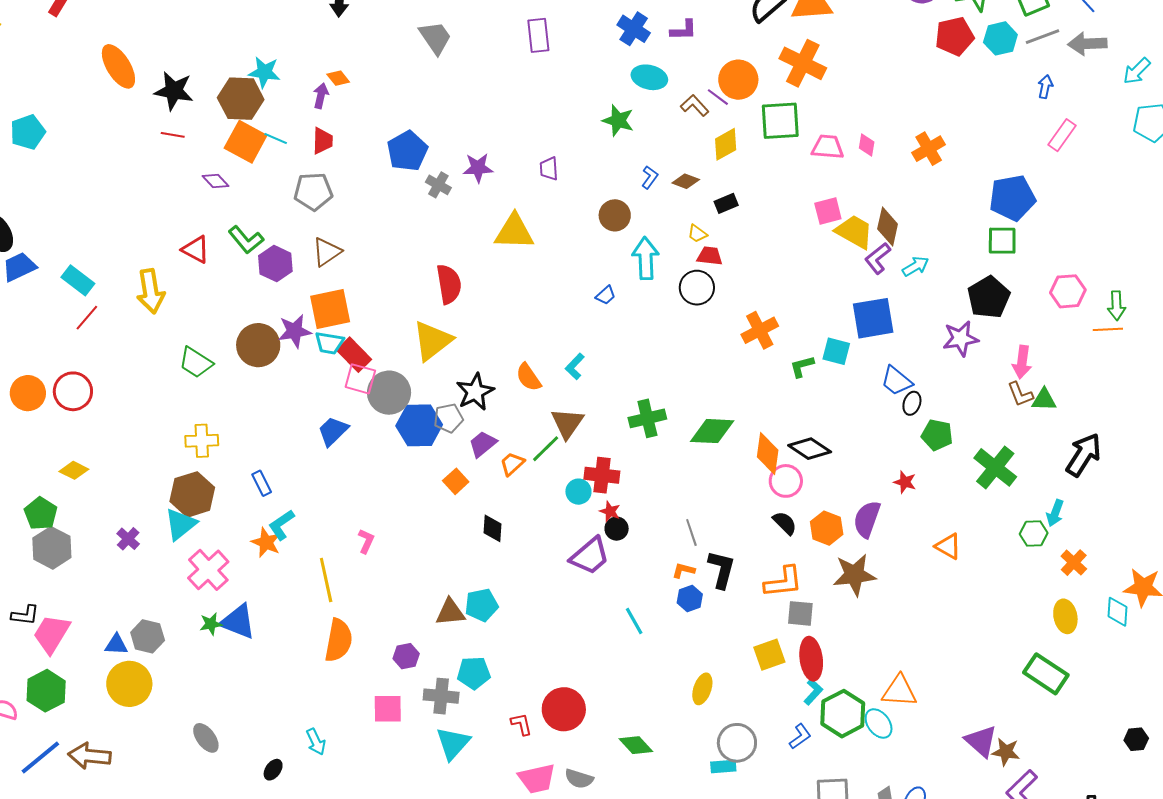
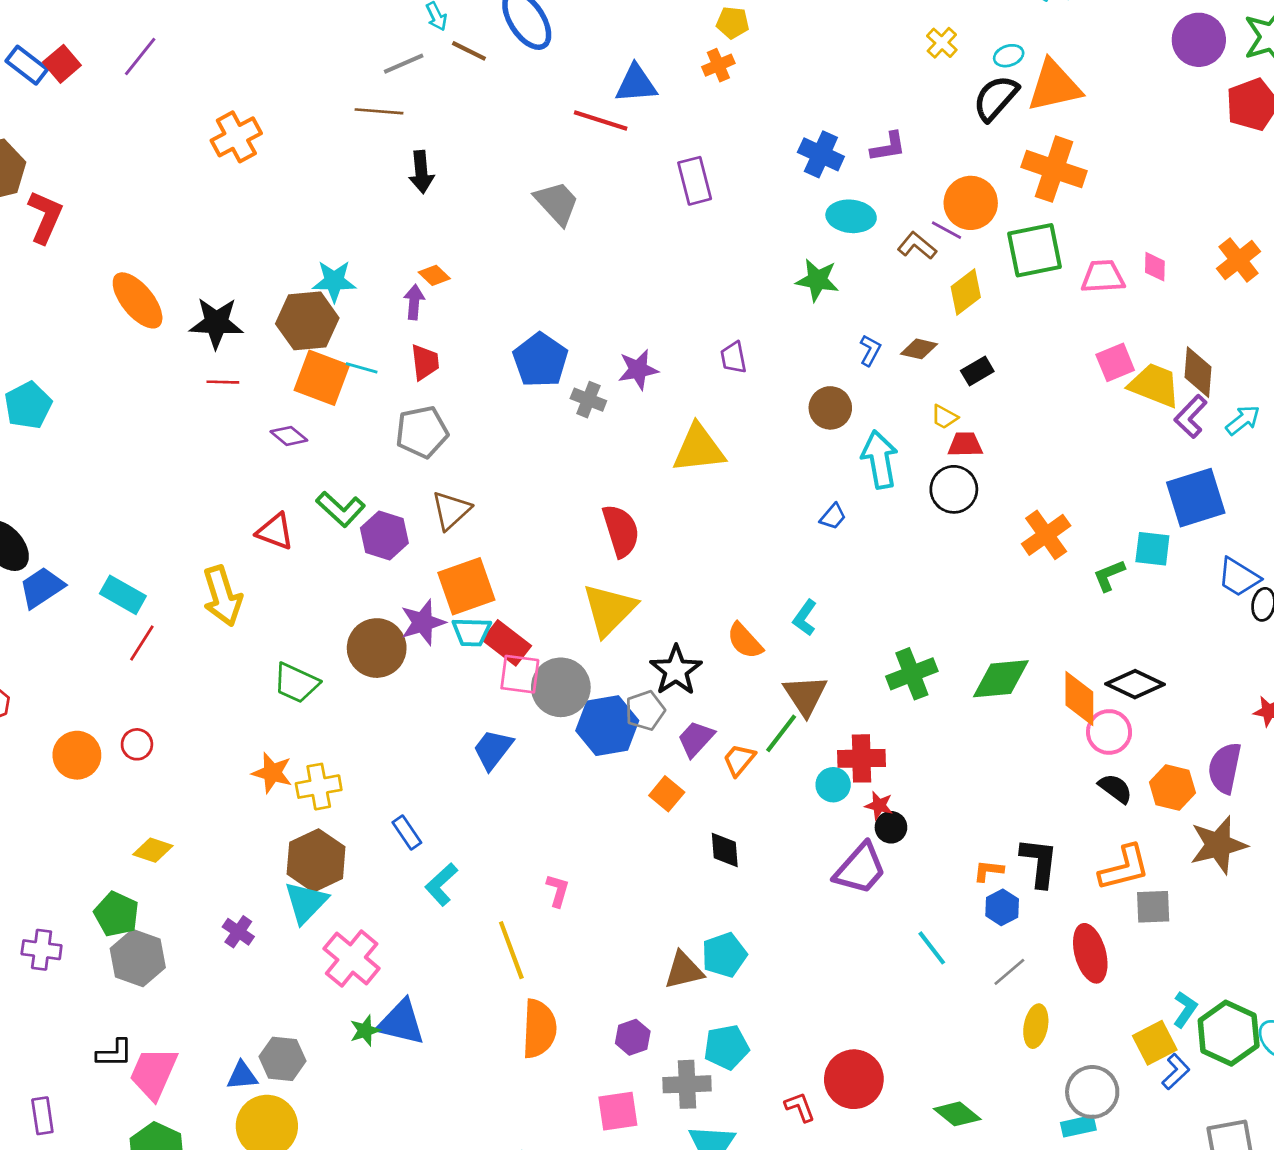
red circle: (73, 391) -> (137, 744), size x0.6
gray line: (691, 533) -> (1009, 972), moved, turned 76
orange star: (266, 542) -> (272, 773), moved
yellow square: (769, 655) -> (1155, 1043), moved
red ellipse: (811, 659) -> (1090, 953), moved

